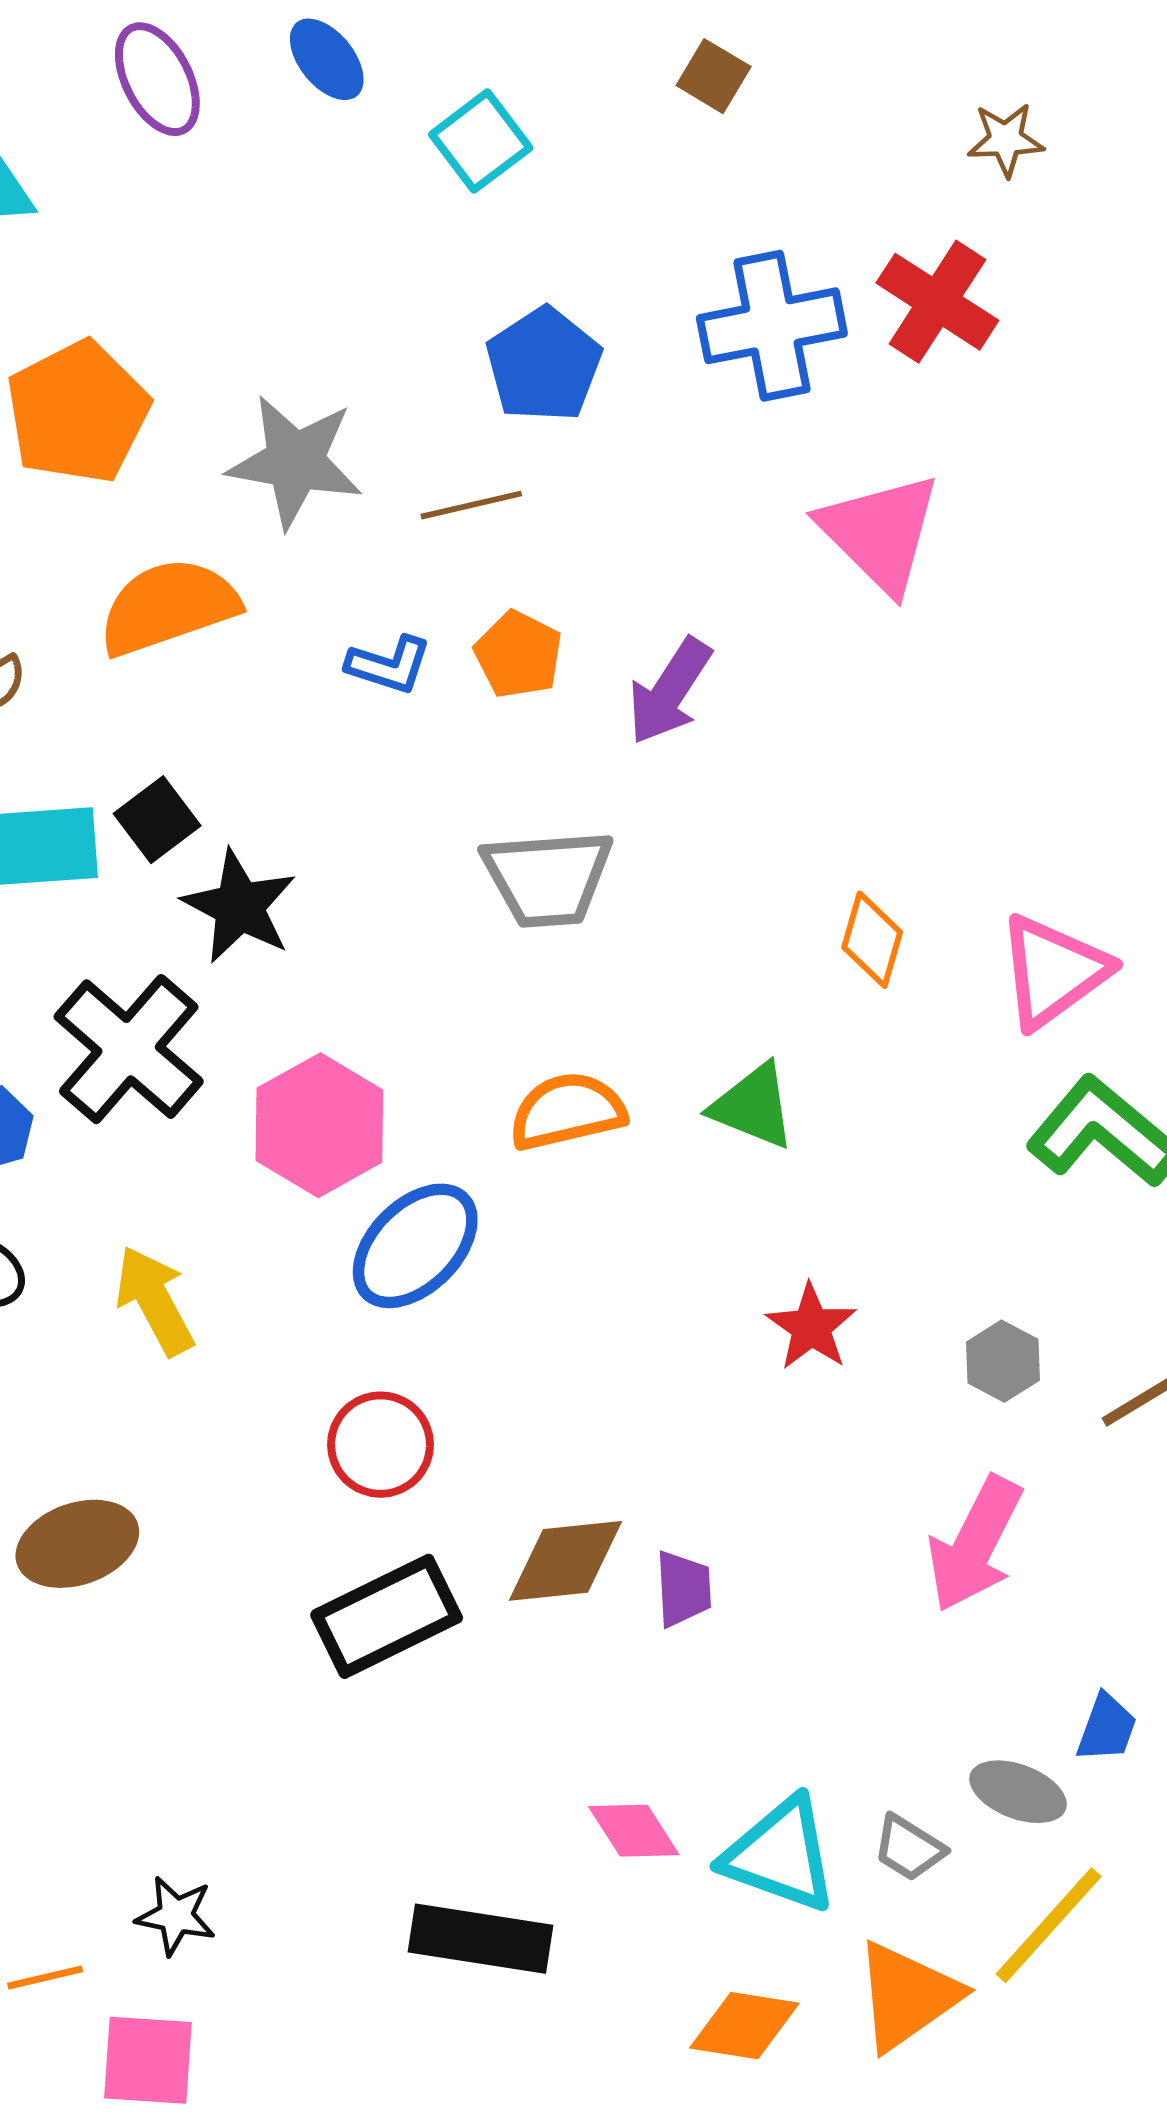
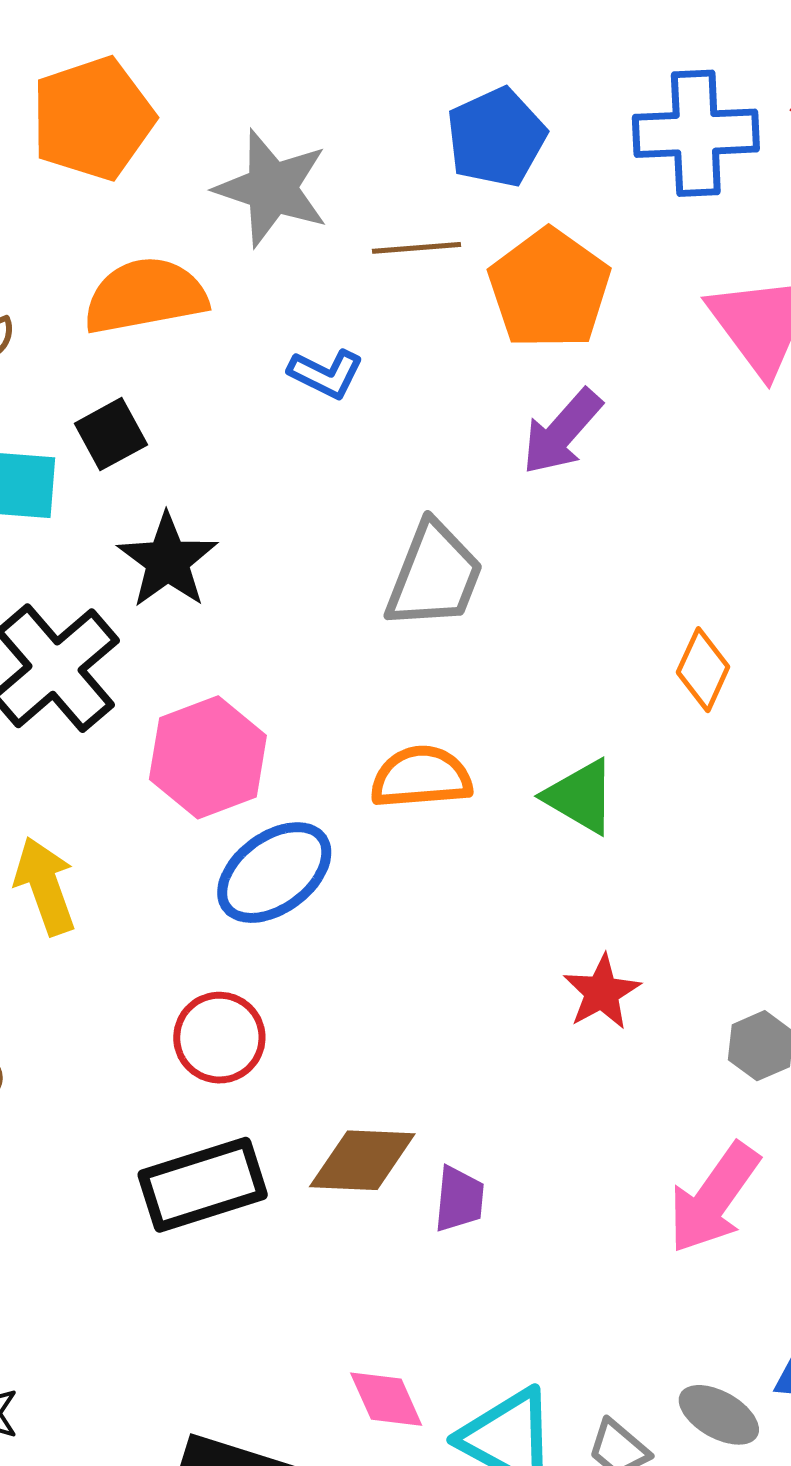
orange pentagon: (518, 655) -> (549, 289), moved, size x1.6
black square: (157, 820) -> (111, 434), moved
gray trapezoid: (548, 878) -> (434, 575), turned -73

